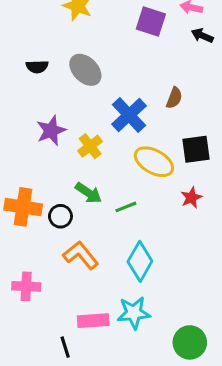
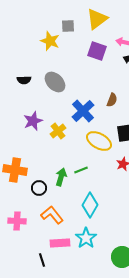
green arrow: (89, 193) -> (61, 177), moved, turned -108
black circle: (60, 216) -> (39, 188), moved
orange L-shape: (81, 255) -> (52, 215), moved
cyan star: (134, 313) -> (86, 238), turned -30

